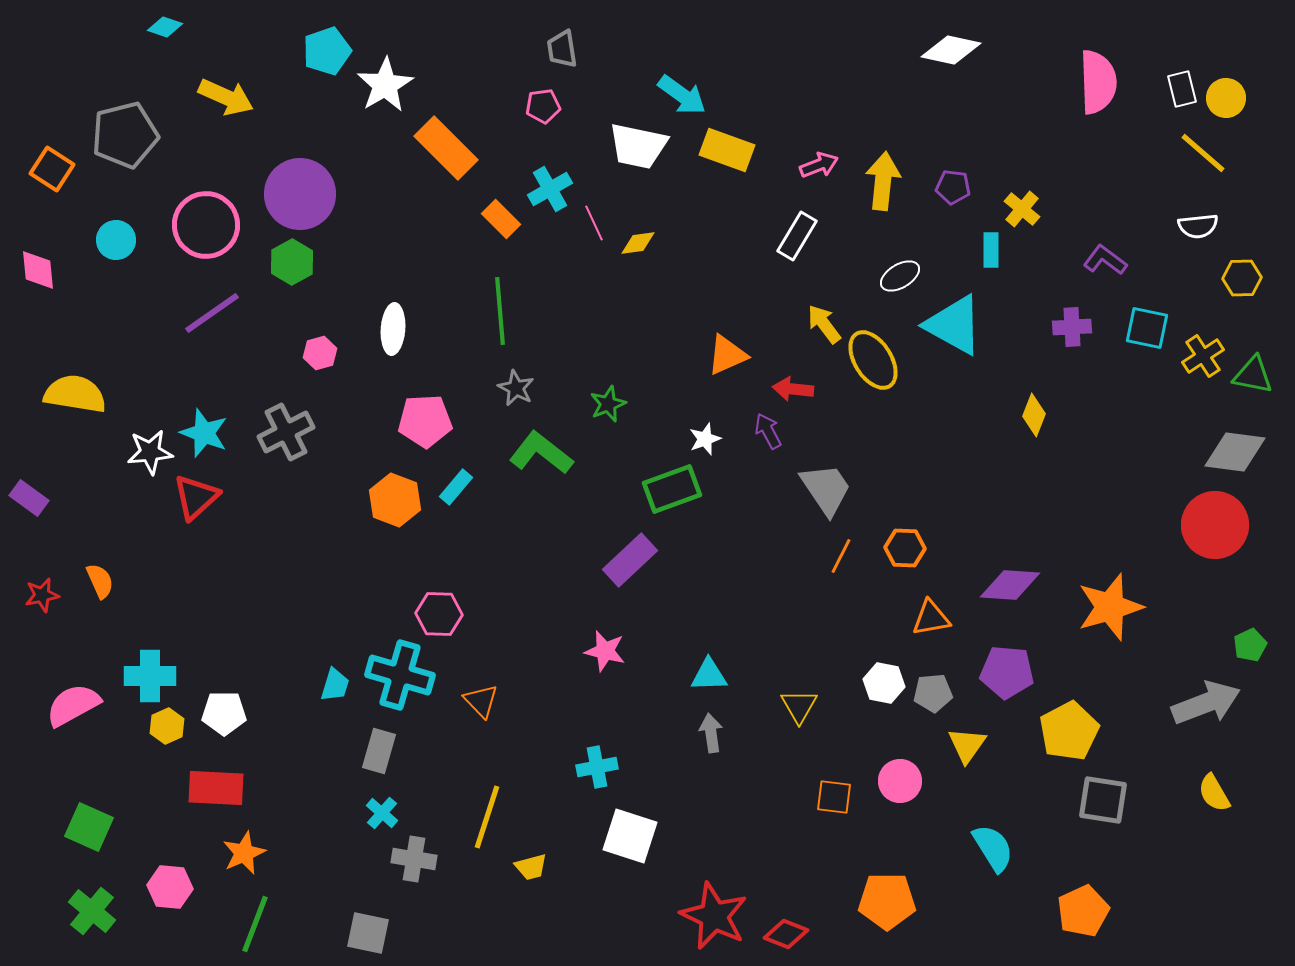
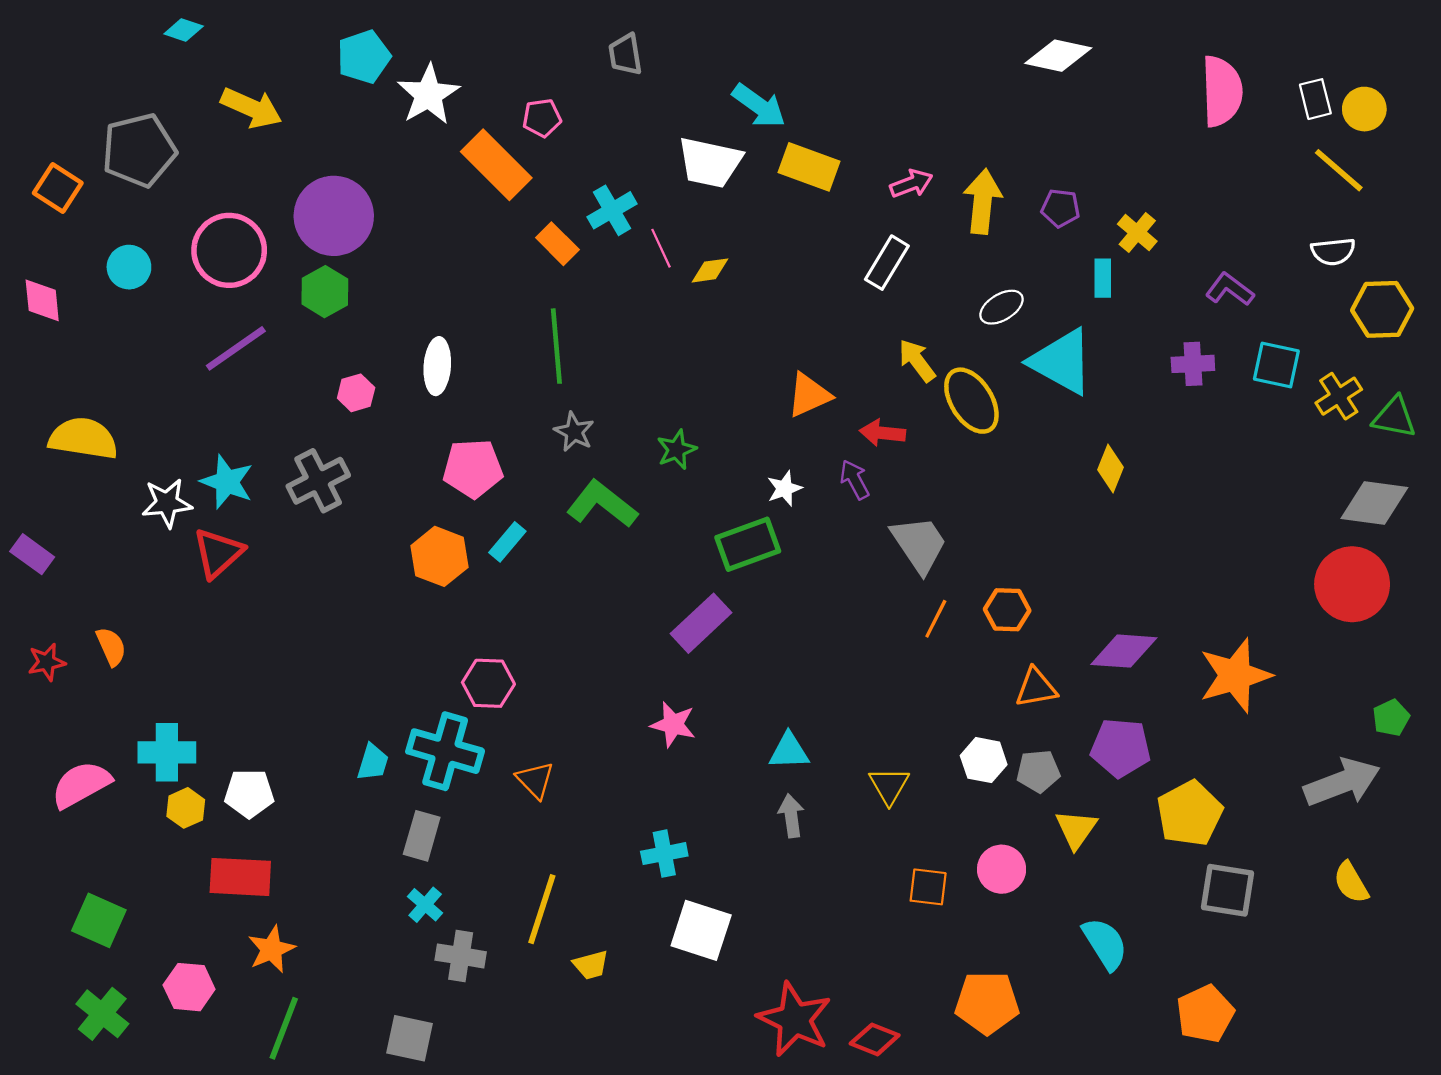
pink pentagon: (543, 106) -> (542, 118), moved
yellow hexagon: (1242, 278) -> (1382, 309), size x1.4
yellow diamond: (1034, 415) -> (1111, 469), moved

